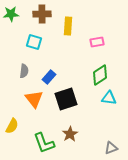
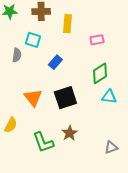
gray semicircle: (24, 71) -> (17, 55), moved
blue rectangle: (49, 77) -> (55, 62), moved

